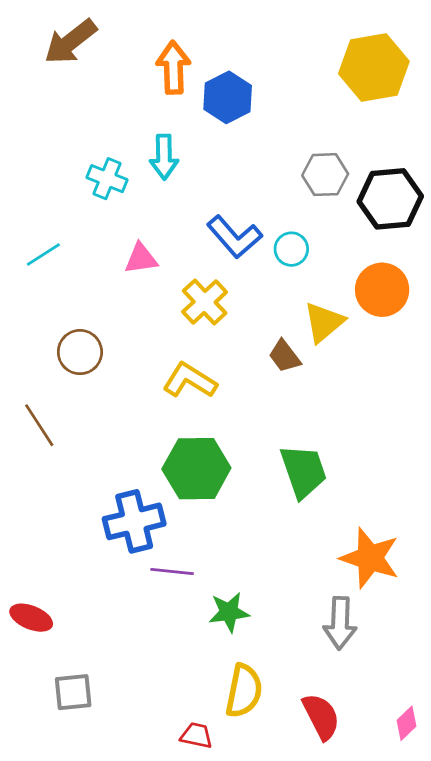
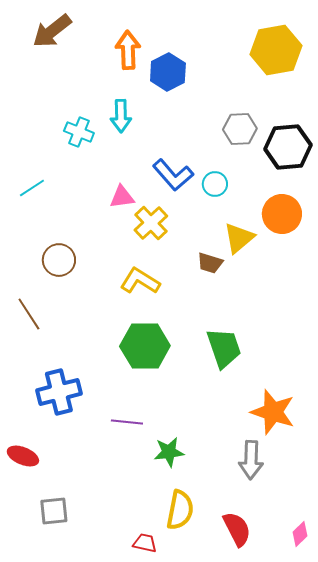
pink triangle: (141, 259) -> (122, 197), moved
brown trapezoid: (285, 356) -> (210, 263), turned -36
blue cross: (134, 521) -> (59, 392), moved

